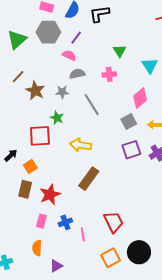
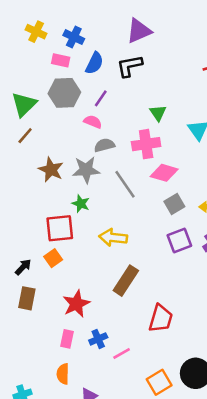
pink cross: (109, 74) -> (146, 144), size x1.5
brown line: (18, 77) -> (25, 136), moved
gray star: (62, 92) -> (86, 170), size x1.5
pink diamond: (140, 98) -> (164, 173), moved, turned 60
black arrow: (11, 155) -> (23, 267), moved
orange square: (30, 166) -> (53, 258), moved
brown rectangle: (25, 189) -> (27, 298), moved
red trapezoid: (114, 222) -> (161, 318), moved, turned 45
pink line: (83, 234) -> (122, 353), turned 72

